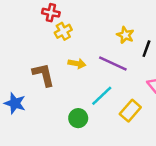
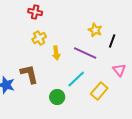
yellow cross: (63, 31) -> (39, 38), moved
yellow arrow: (77, 64) -> (56, 53), turned 72
brown L-shape: (43, 75) -> (29, 74), moved

